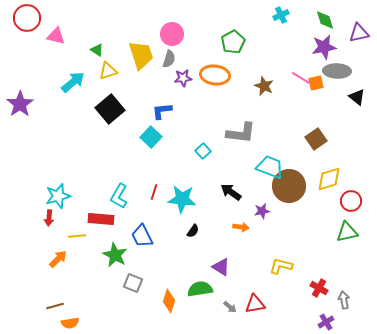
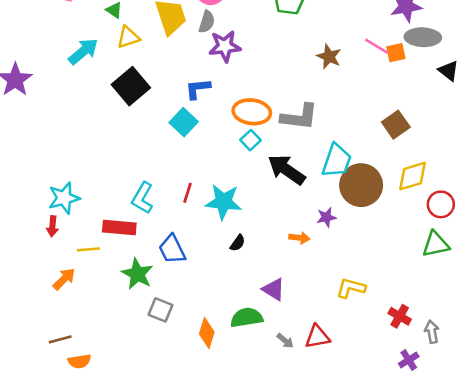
orange ellipse: (215, 75) -> (252, 112), moved
purple star: (183, 78) -> (225, 46), size x1.4
cyan trapezoid: (270, 167) -> (337, 161), turned 88
black arrow: (231, 192) -> (286, 170), moved, size x1.4

